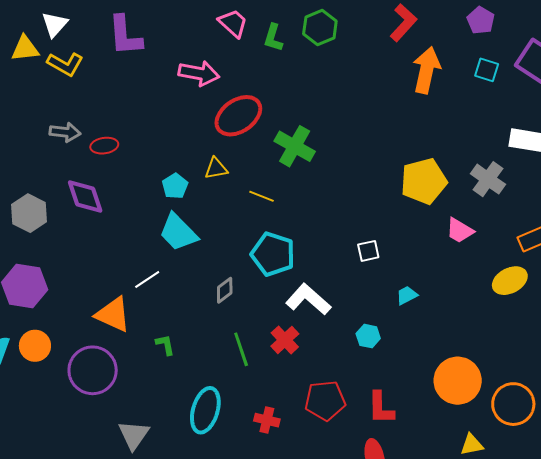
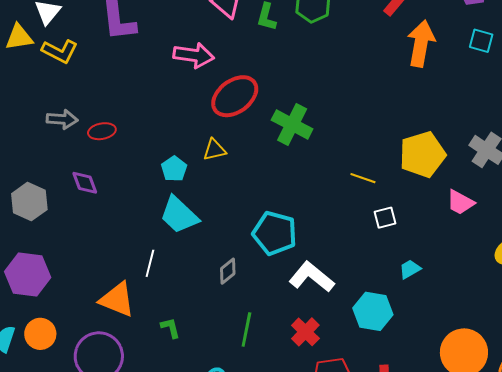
yellow line: (262, 196) -> (363, 178), moved
purple diamond: (85, 197) -> (85, 183), size x0.7
white square: (368, 251) -> (385, 218), moved
white line: (147, 279) -> (150, 263), turned -40
cyan hexagon: (368, 336) -> (373, 311), size x1.6
red cross: (285, 340) -> (305, 332), moved
green line: (241, 349) -> (246, 330), turned 32

